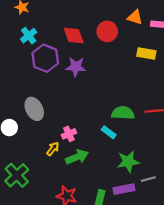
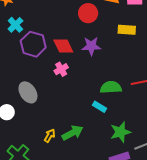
red diamond: (74, 36) -> (63, 46), moved
purple star: (76, 67) -> (91, 46), moved
pink cross: (69, 134) -> (61, 69), moved
yellow arrow: (53, 149) -> (50, 136), moved

